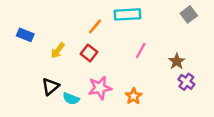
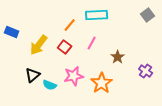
yellow arrow: (58, 51) -> (39, 45), size x1.5
pink line: (141, 51) -> (92, 43), moved
brown star: (177, 61) -> (118, 57), moved
orange star: (133, 96) -> (102, 83), size x1.5

